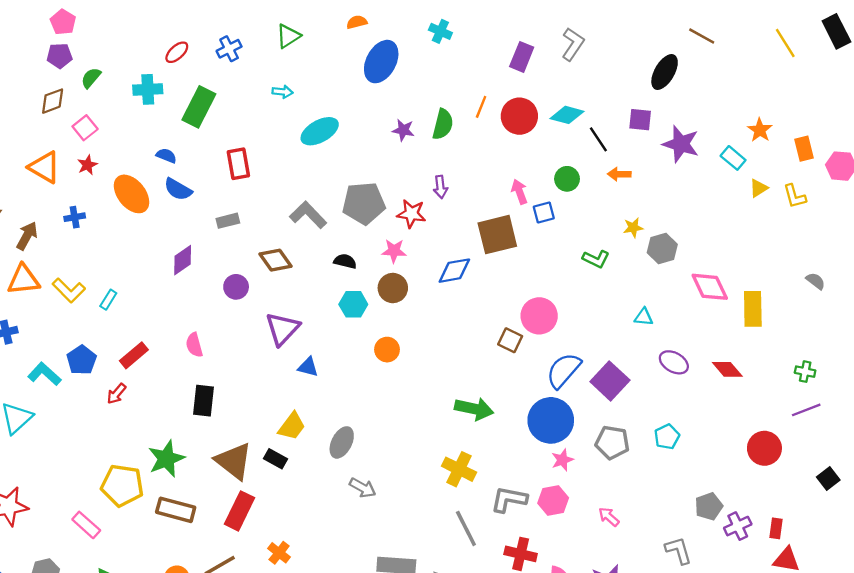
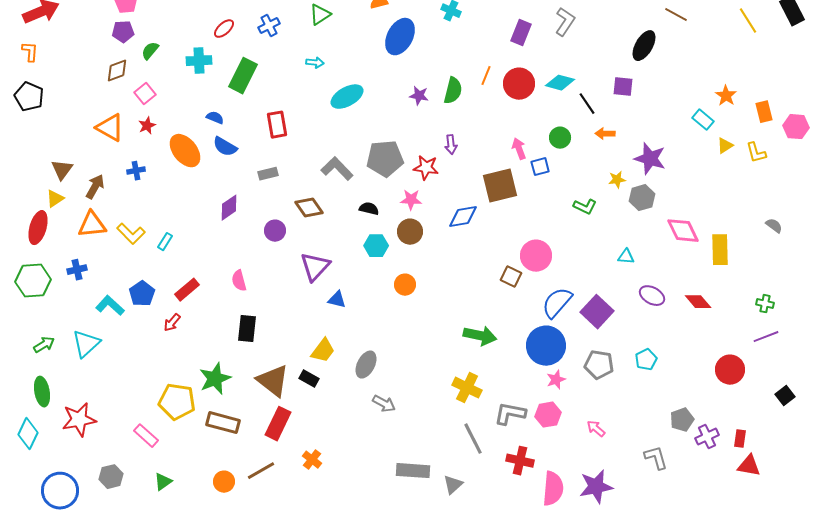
purple star: (681, 144) -> (650, 159), moved

